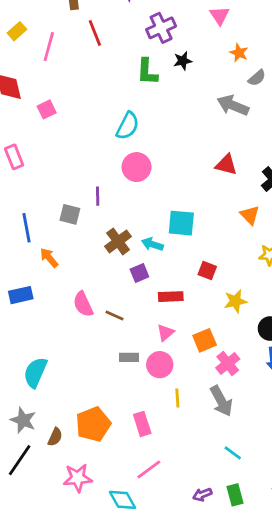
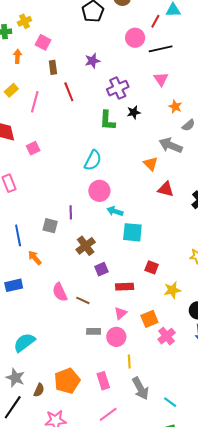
orange triangle: (250, 215) -> (151, 164), moved
cyan arrow: (152, 244) -> (115, 211), moved
cyan semicircle: (35, 372) -> (24, 342), turned 30
gray arrow: (221, 401) -> (140, 388), moved

